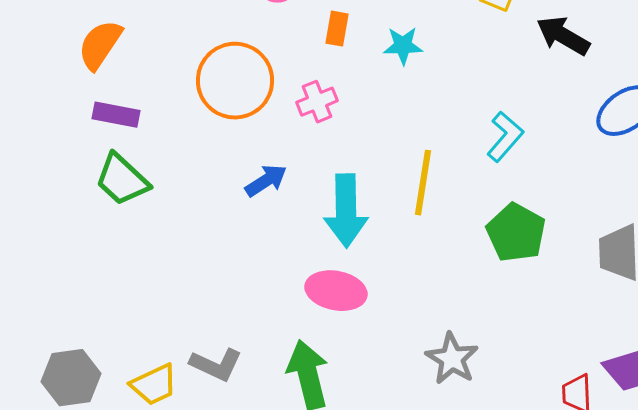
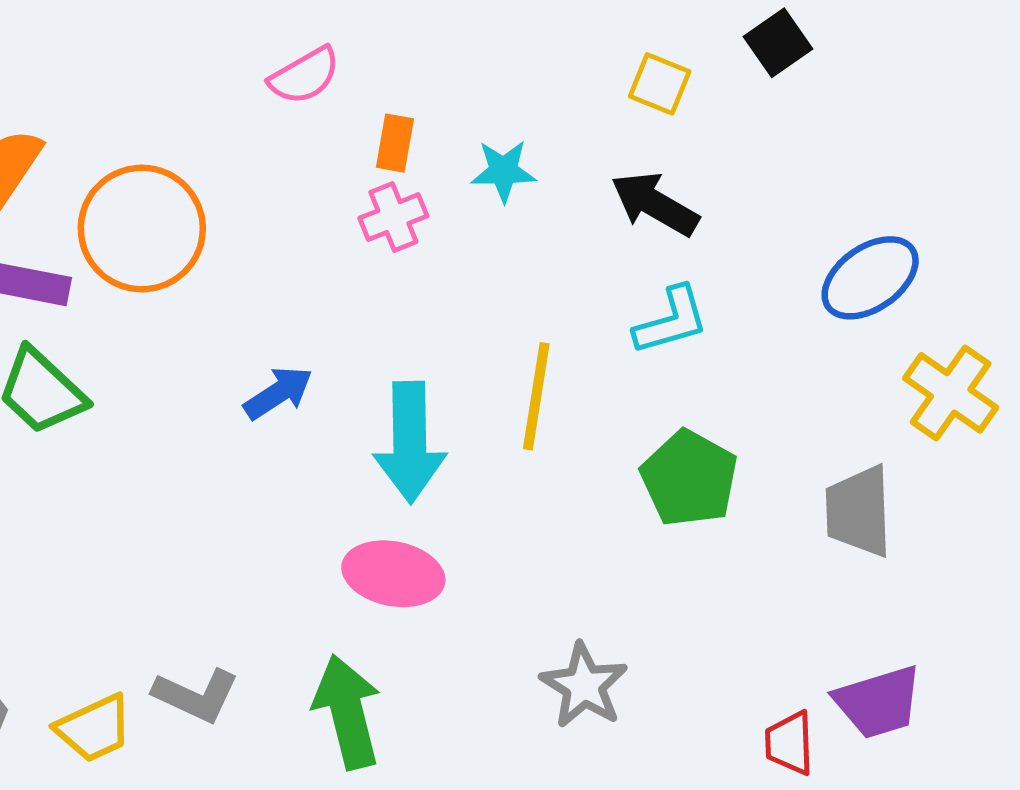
black arrow: (563, 36) -> (655, 204), moved
orange circle: (235, 81) -> (142, 229), moved
pink cross: (317, 102) -> (393, 217), moved
cyan L-shape: (505, 137) -> (671, 321), turned 33

